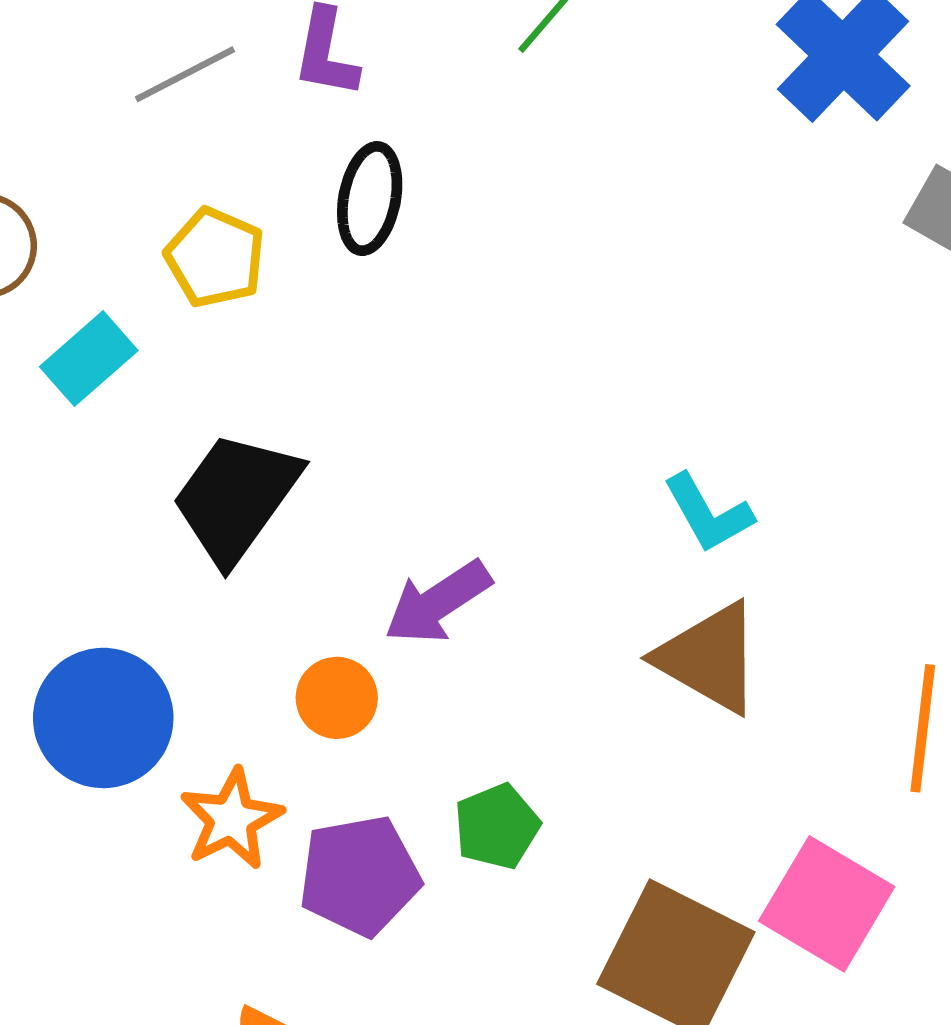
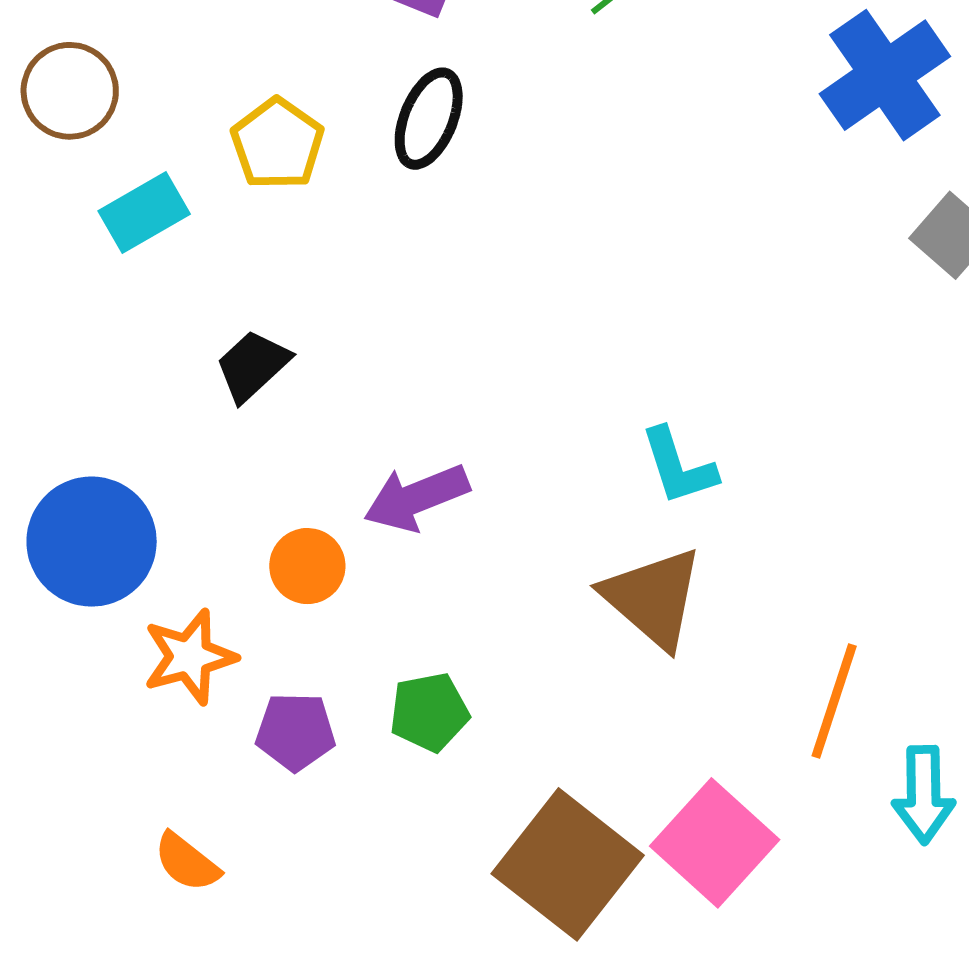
black trapezoid: (236, 498) -> (253, 366), size x0.6
purple pentagon: (360, 876) -> (295, 732), size x0.7

